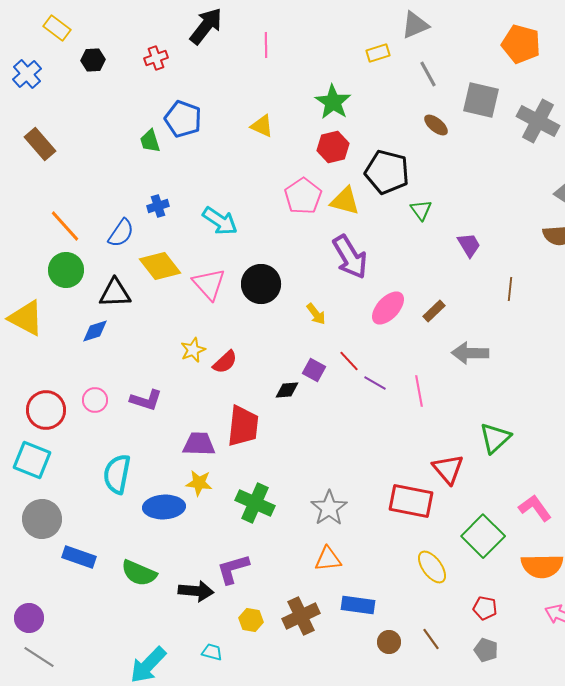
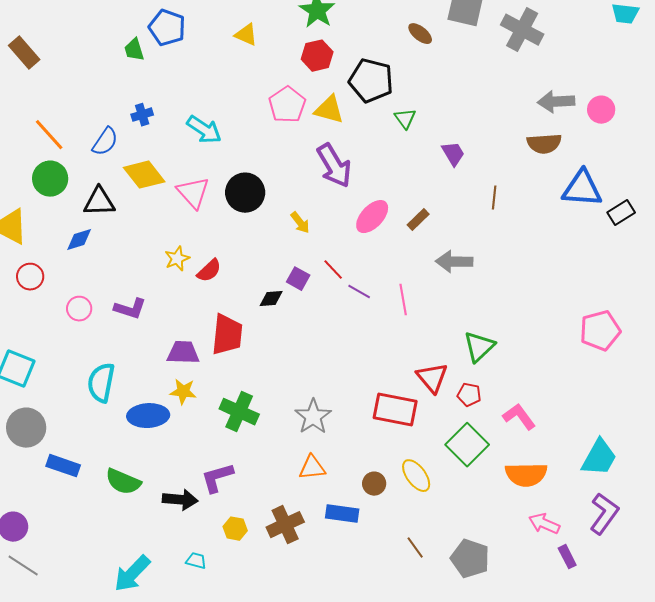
red circle: (46, 410) -> (30, 277), moved, size x0.7
red pentagon: (485, 608) -> (469, 395), moved
brown circle: (389, 642) -> (374, 484), moved
gray pentagon: (486, 650) -> (470, 559), size x1.6

